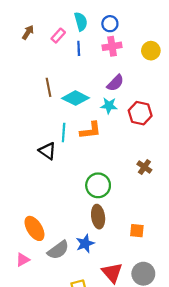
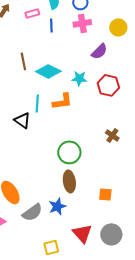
pink rectangle: (58, 36) -> (32, 13), turned 32
purple semicircle: (115, 83) -> (99, 51), moved

